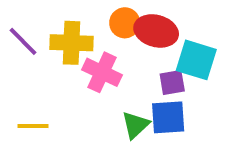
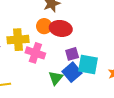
cyan square: (196, 60) -> (88, 64), moved
blue square: (168, 117) -> (72, 72), turned -30

